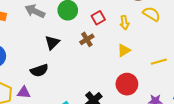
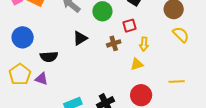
yellow arrow: (124, 23) -> (144, 44), moved
yellow triangle: (124, 50) -> (137, 64), moved
black semicircle: (39, 70) -> (49, 57), moved

